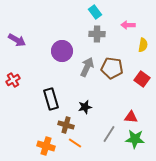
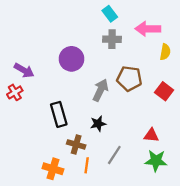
pink arrow: (128, 25) -> (148, 29), size x1.5
purple arrow: (17, 40) -> (24, 70), moved
gray arrow: (87, 67) -> (100, 90), moved
gray line: (109, 134) -> (114, 155), moved
orange line: (75, 143) -> (87, 165), turned 64

